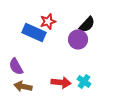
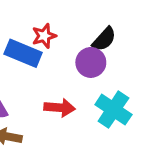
cyan cross: (84, 81) -> (113, 110), moved, size x1.6
red arrow: (61, 82) -> (60, 108), moved

